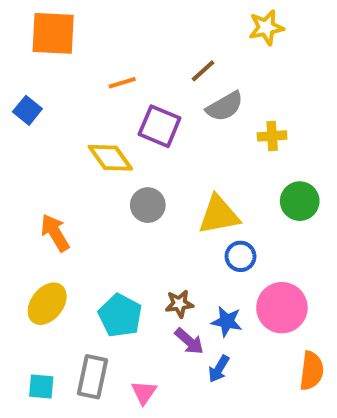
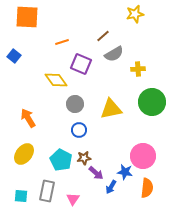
green circle: (300, 201) -> (152, 102), size x1.4
blue circle: (241, 256) -> (79, 130), moved
brown star: (179, 304) -> (84, 158), moved
blue star: (227, 321) -> (125, 172), moved
orange semicircle: (312, 371) -> (147, 188), moved

